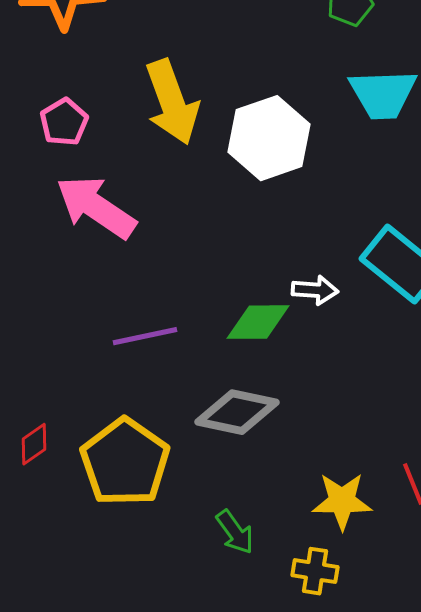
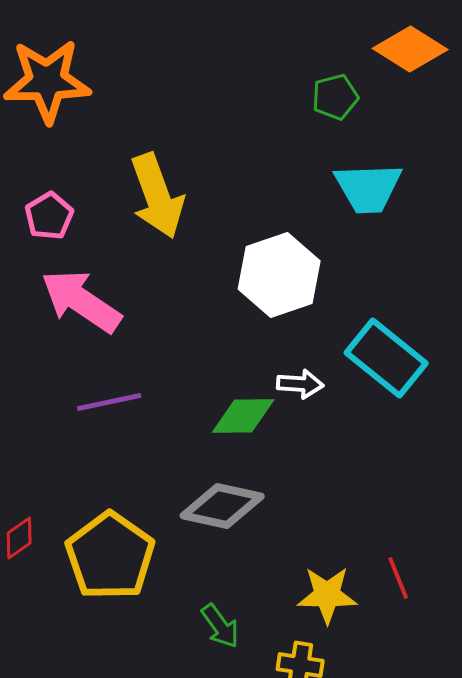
white hexagon: (269, 138) -> (279, 275), moved
purple line: (145, 336) -> (109, 402), moved

